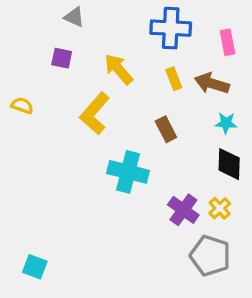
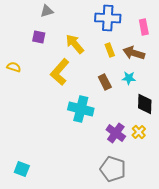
gray triangle: (74, 17) -> (47, 11), turned -40
cyan star: (226, 123) -> (129, 78), moved
gray pentagon: (210, 256) -> (113, 169), moved

